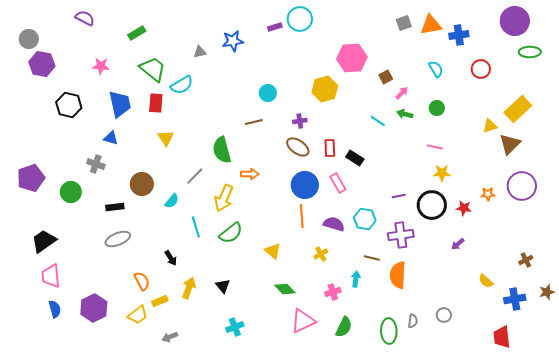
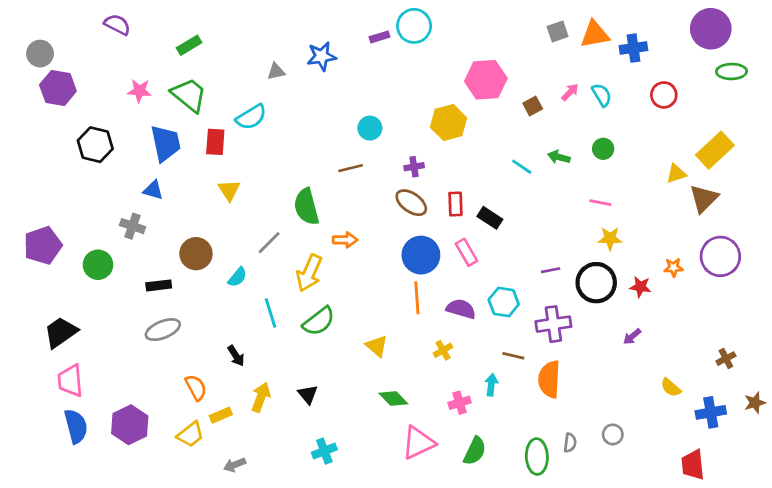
green trapezoid: (153, 69) -> (189, 95), moved
pink arrow: (402, 93) -> (570, 92), moved
blue semicircle: (55, 309) -> (76, 426), size x1.4

